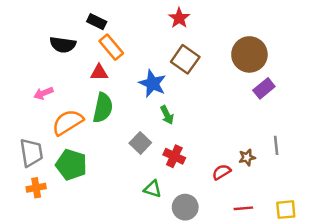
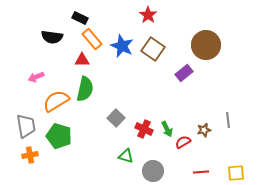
blue star: (152, 84) -> (122, 46), moved
purple rectangle: (264, 88) -> (184, 73), moved
green arrow: (167, 115) -> (167, 129), moved

